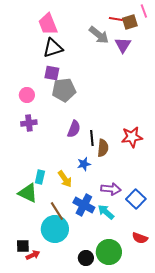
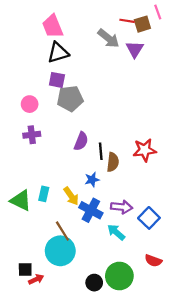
green triangle: (28, 193) -> (21, 200), moved
blue cross: (84, 205) -> (91, 210), moved

